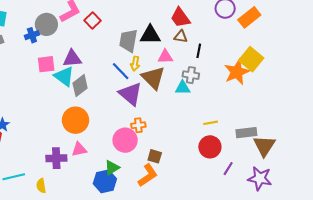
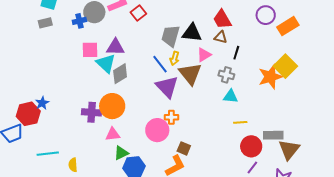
pink triangle: (165, 57) -> (204, 55), turned -35
cyan triangle: (183, 88) -> (230, 96), moved
red circle: (210, 147) -> (251, 146), moved
purple cross: (56, 158) -> (92, 112), moved
green triangle: (112, 168) -> (121, 153), moved

